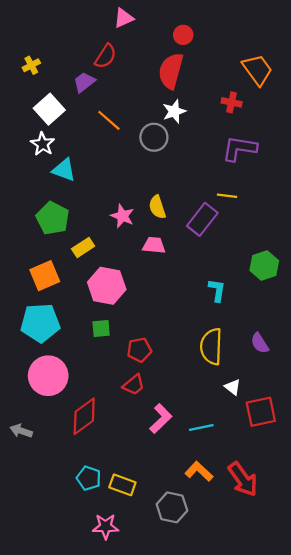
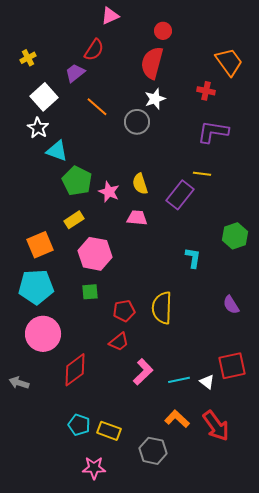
green pentagon: (53, 218) -> (77, 181), moved
yellow semicircle: (211, 346) -> (162, 308), moved
white triangle: (233, 387) -> (207, 382), moved

